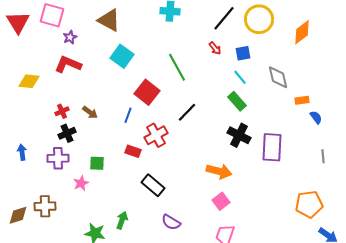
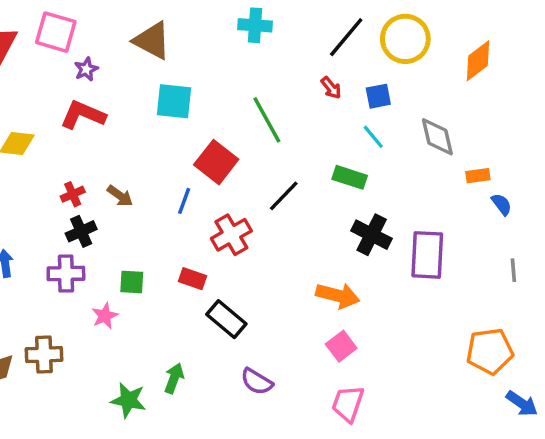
cyan square: (122, 56) -> (174, 101), turned -30
green rectangle: (237, 101) -> (350, 177), moved, turned -30
red rectangle: (133, 151) -> (193, 279), moved

